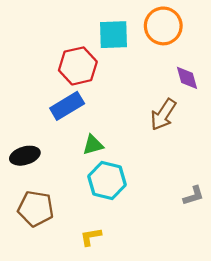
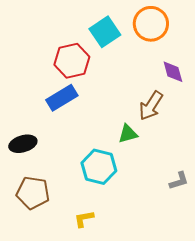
cyan square: (113, 35) -> (105, 32), turned -32
green triangle: (93, 145) -> (128, 134), moved

